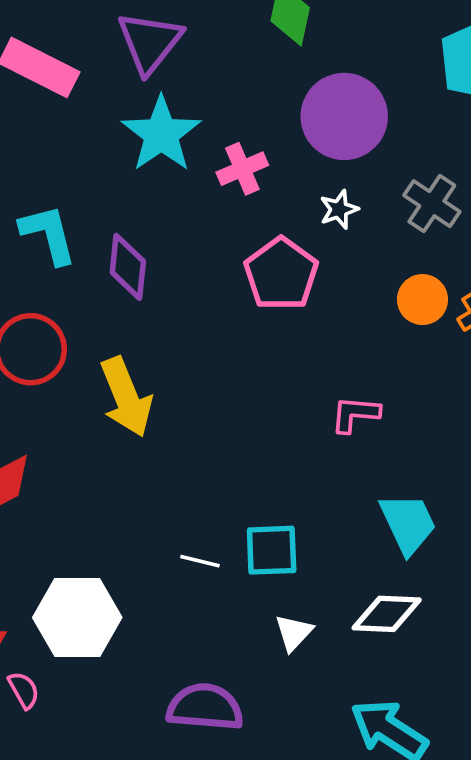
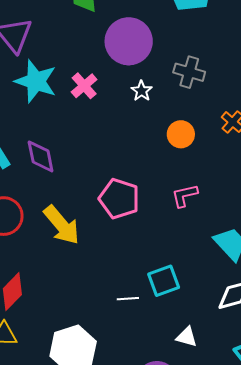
pink pentagon: (281, 274) -> (119, 199), moved
orange circle: (422, 300) -> (181, 134), moved
white triangle: (294, 633) -> (187, 337), moved, turned -40

